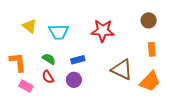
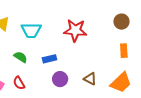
brown triangle: (122, 70) -> (90, 79), moved, size x0.6
red semicircle: (48, 77) -> (19, 83), moved
purple circle: (74, 80) -> (60, 79), moved

